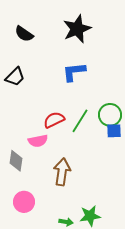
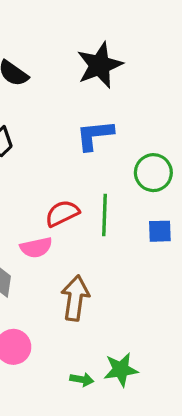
green circle: (110, 115) -> (153, 173), moved
green line: (80, 121) -> (105, 215), turned -30

